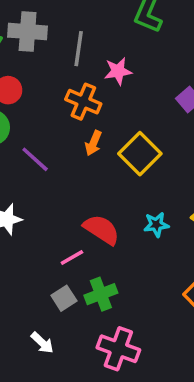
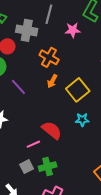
gray cross: (28, 32) -> (27, 30), moved
gray line: (79, 49) -> (49, 14), moved
pink star: (118, 71) -> (73, 30), moved
cyan star: (156, 225) -> (82, 120), moved

